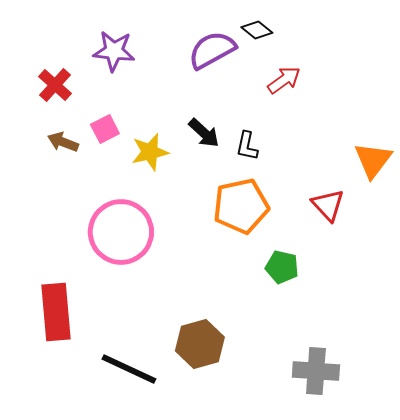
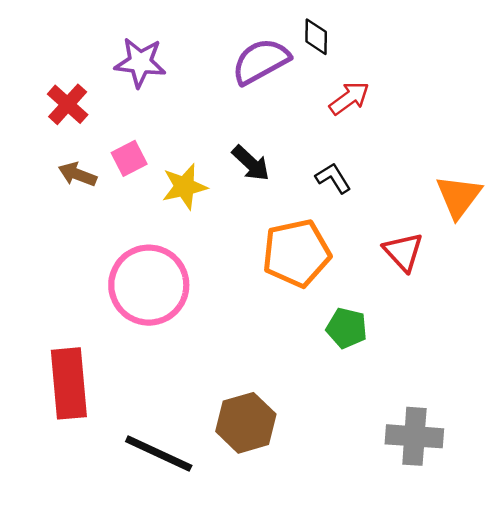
black diamond: (257, 30) -> (316, 37), turned 52
black L-shape: (247, 146) -> (333, 178), moved, turned 136
gray cross: (316, 371) -> (414, 436), moved

